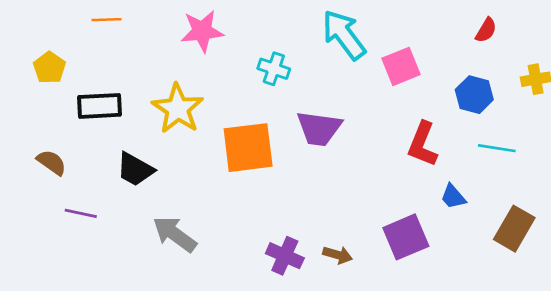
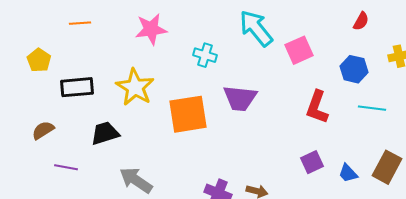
brown semicircle: (52, 162) -> (43, 130), turned -65
black trapezoid: (135, 169) -> (105, 133), turned 136
blue trapezoid: (453, 197) -> (348, 173), moved
purple square: (406, 237) -> (312, 162), moved, size x0.7

